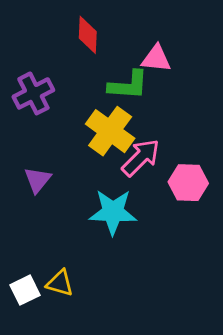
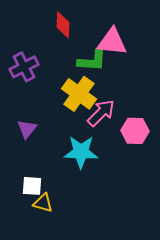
pink triangle: (156, 59) -> (112, 42), size x1.4
white square: (25, 290) -> (32, 186), moved, turned 30

